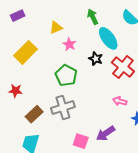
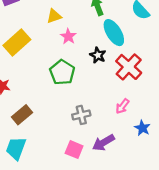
pink arrow: (120, 101) -> (122, 106), turned -72
gray cross: (63, 107) -> (81, 115), moved, size x0.7

